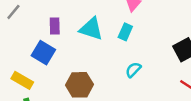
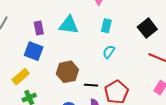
cyan rectangle: (125, 32) -> (106, 26), moved
yellow rectangle: (22, 80) -> (21, 77), turned -60

